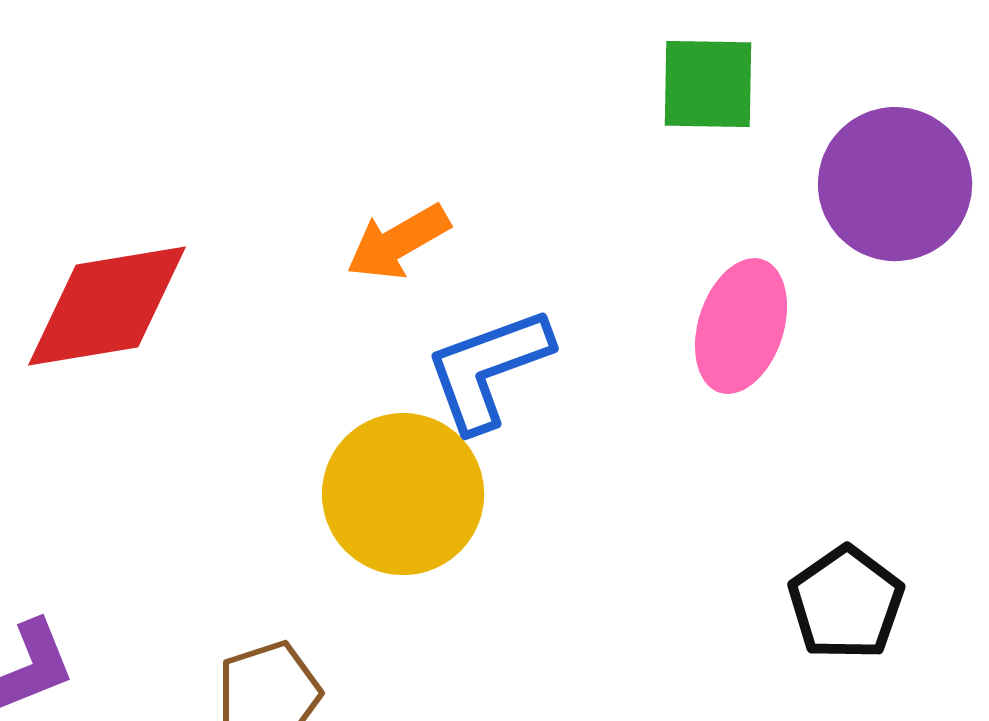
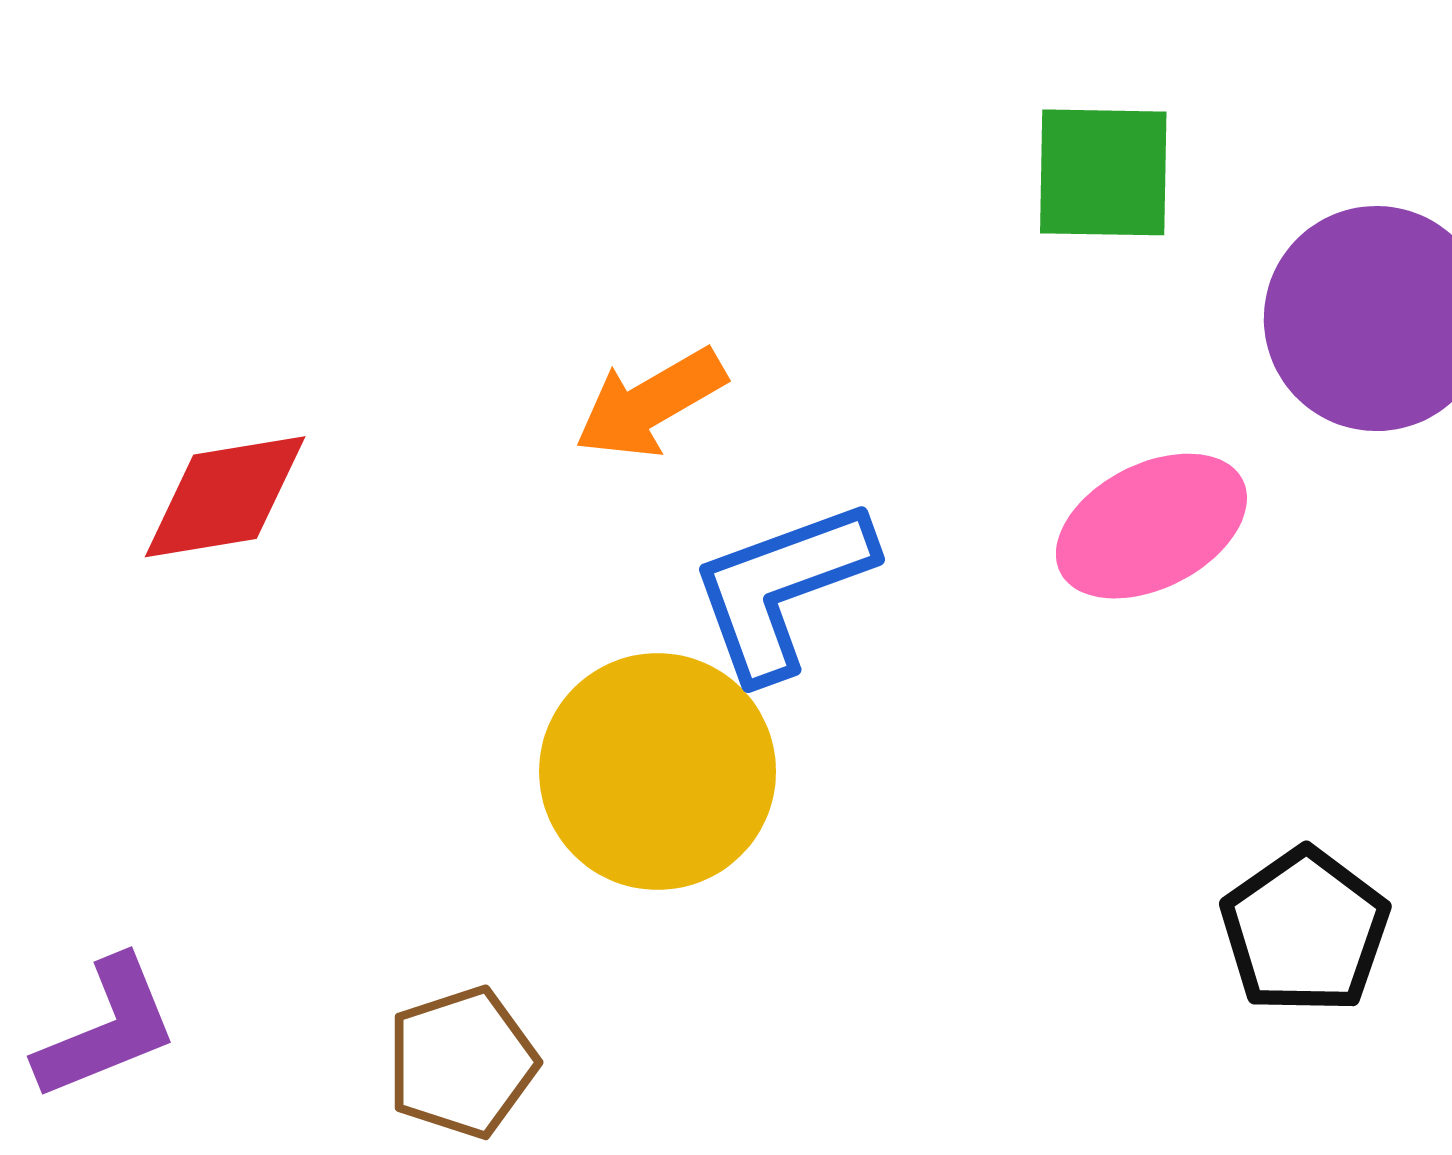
red diamond: (107, 306) -> (225, 497), size x0.7
pink ellipse: (741, 326) -> (1151, 526), turned 45

